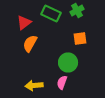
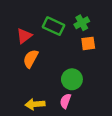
orange square: (80, 38) -> (88, 43), moved

